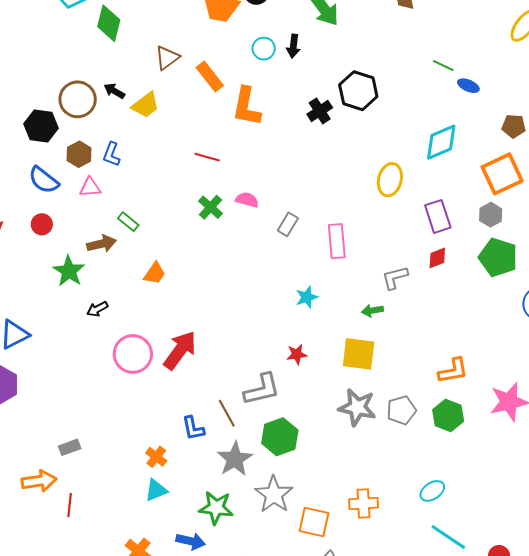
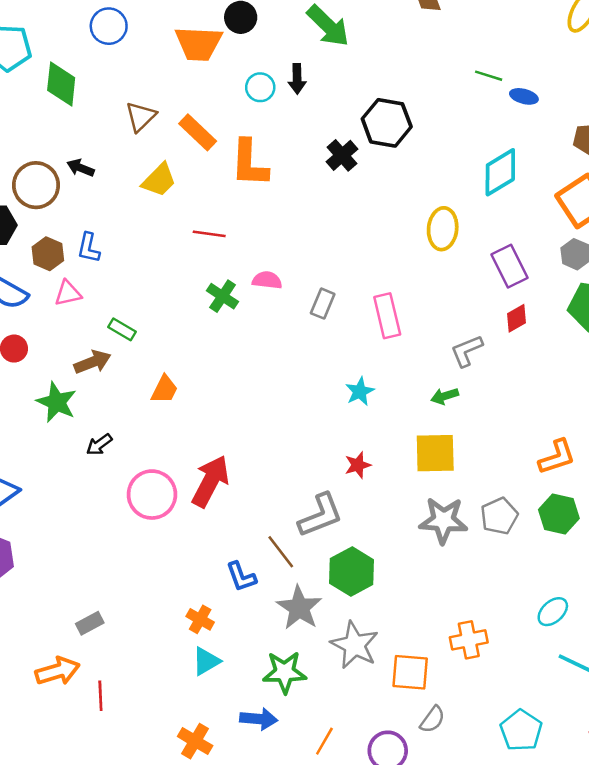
yellow trapezoid: (146, 105) -> (159, 180), moved

